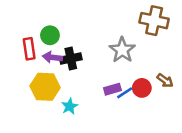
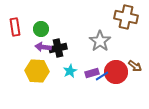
red rectangle: (29, 49) -> (15, 27), moved
red circle: (142, 88) -> (116, 72), size x1.5
cyan star: (70, 106) -> (70, 71), moved

